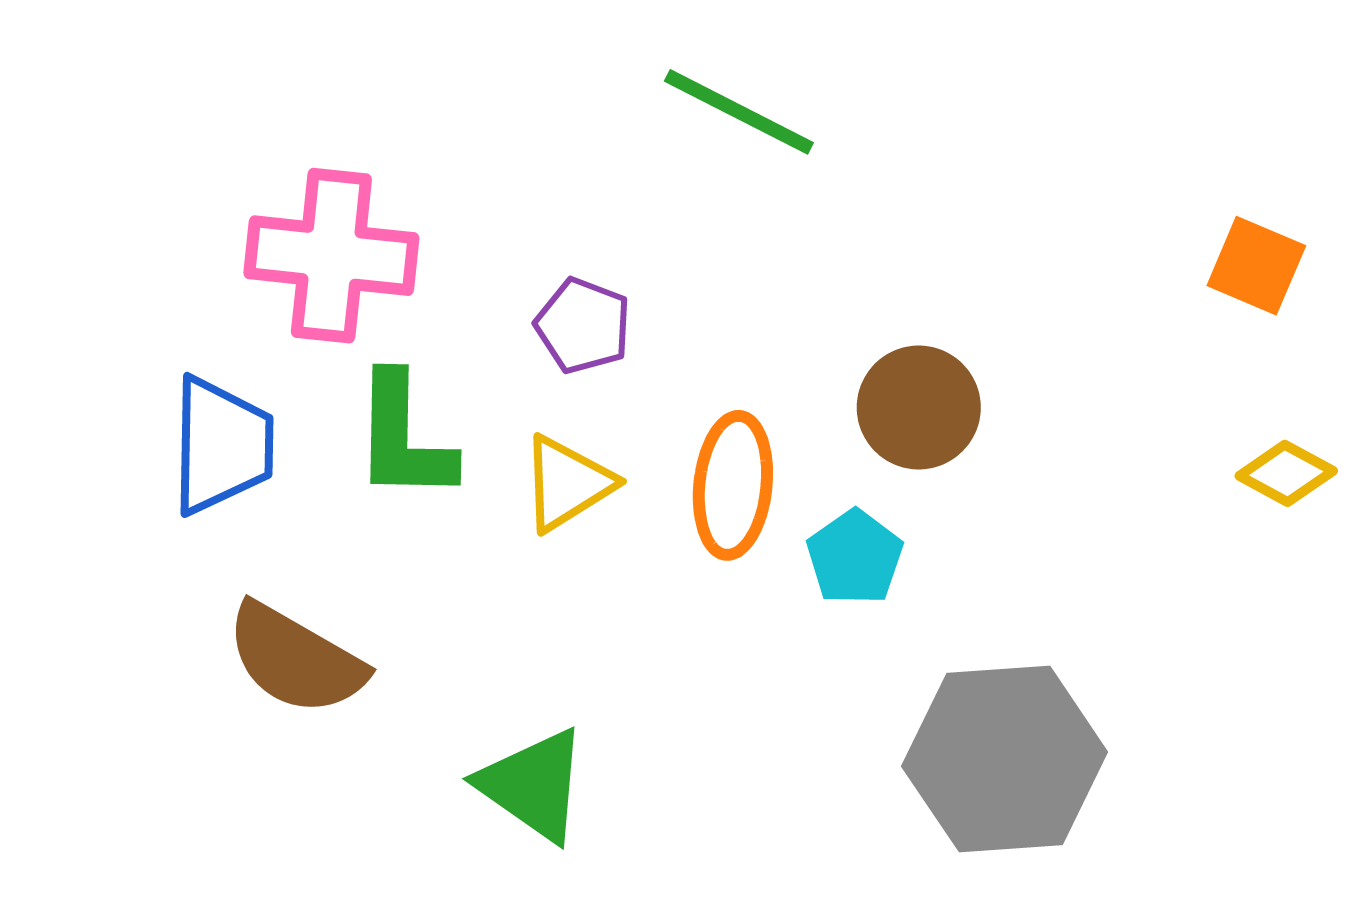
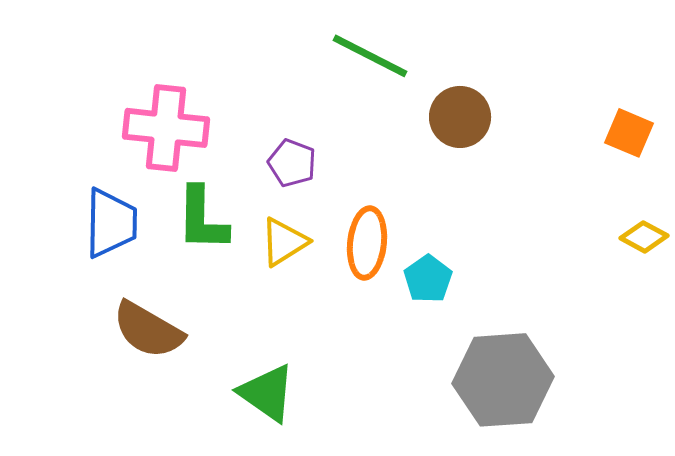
brown circle: (919, 407) -> (460, 117), moved

